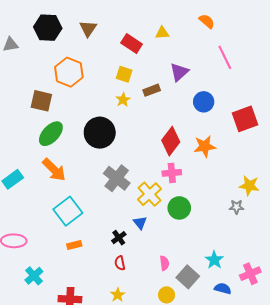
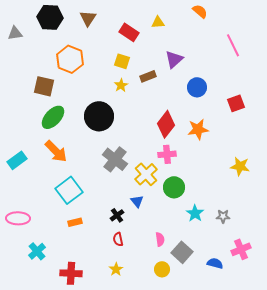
pink line: (225, 57) -> (233, 45), moved
red square: (245, 119) -> (236, 103), size x0.7
gray star: (237, 207) -> (223, 216), moved
cyan star: (214, 260) -> (195, 213), moved

